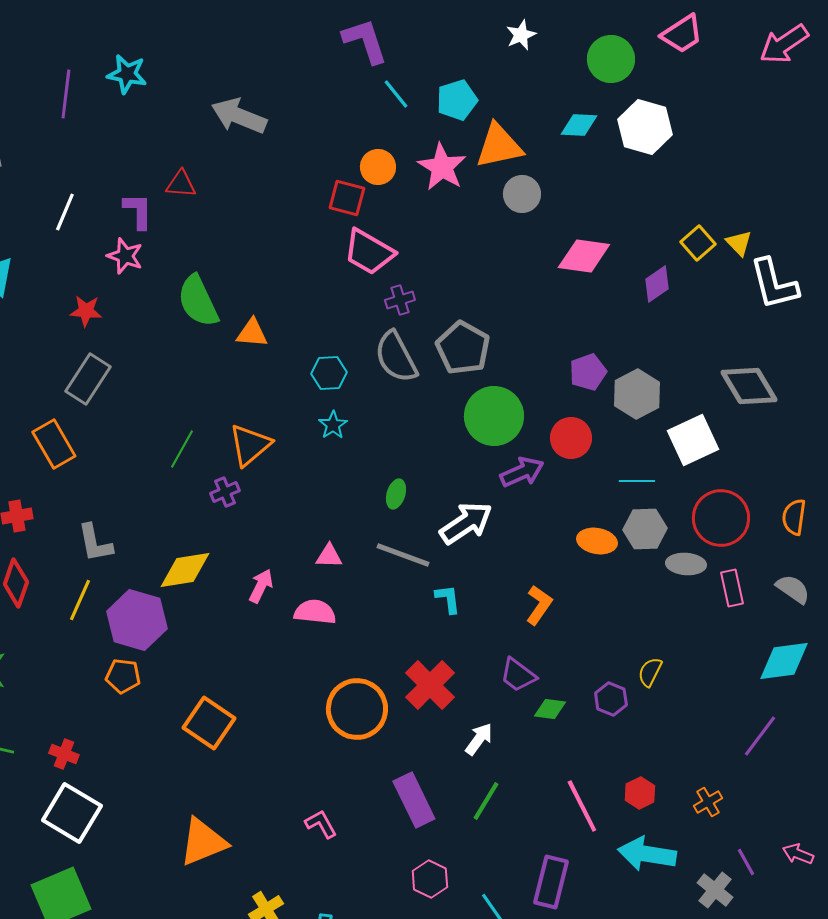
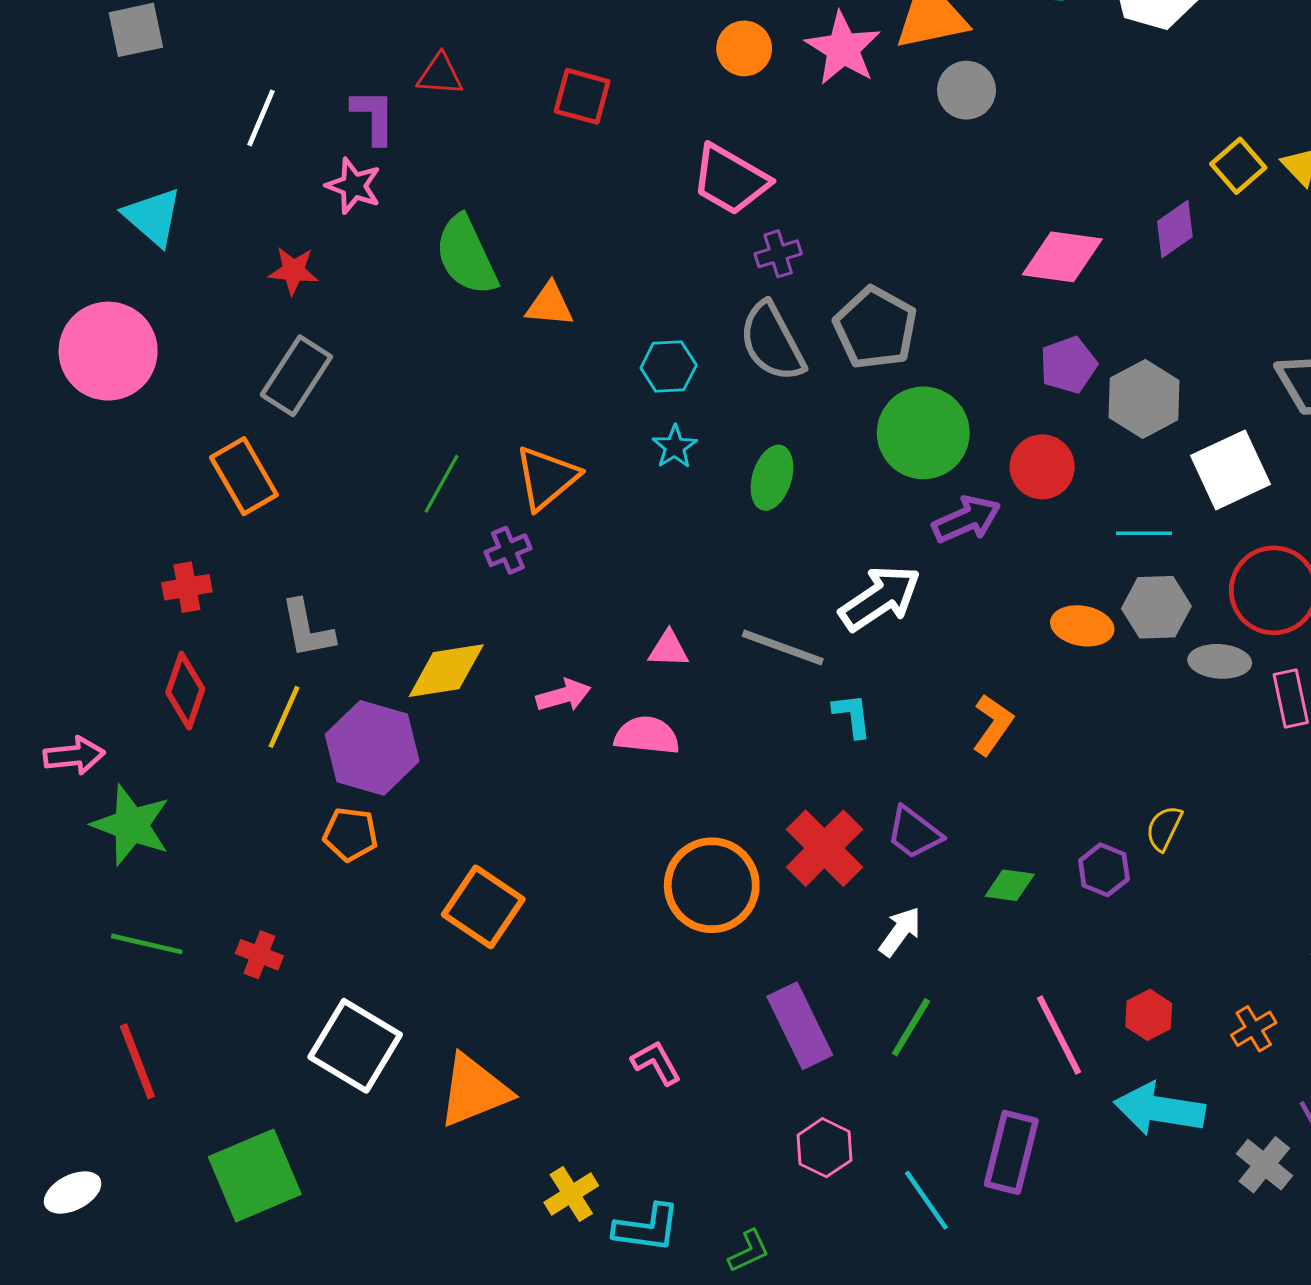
red square: (347, 198) -> (582, 96), moved
pink diamond: (584, 256) -> (1062, 257), moved
green ellipse: (396, 494) -> (772, 478), moved, size x1.4
pink arrow: (261, 586) -> (564, 695), turned 48
purple trapezoid: (518, 675) -> (914, 833), moved
white square: (72, 813) -> (355, 1046), moved

